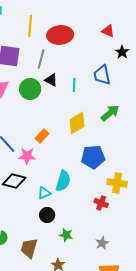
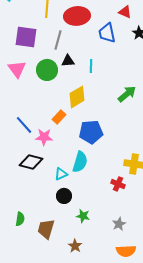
blue trapezoid: (102, 75) -> (107, 33), moved
black triangle: (51, 80) -> (68, 61), turned -32
yellow diamond: (77, 123) -> (77, 97), moved
blue pentagon: (93, 157) -> (91, 132), moved

